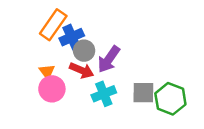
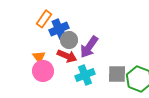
orange rectangle: (53, 25) -> (44, 19), size x0.7

